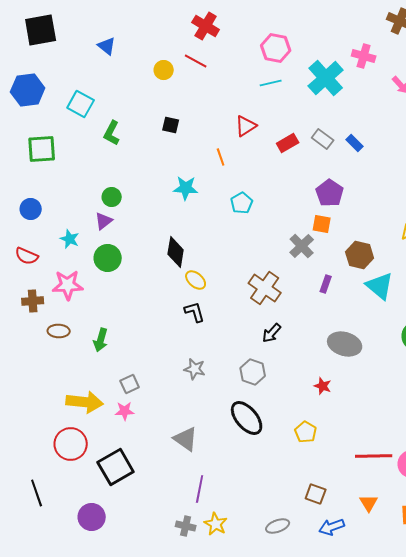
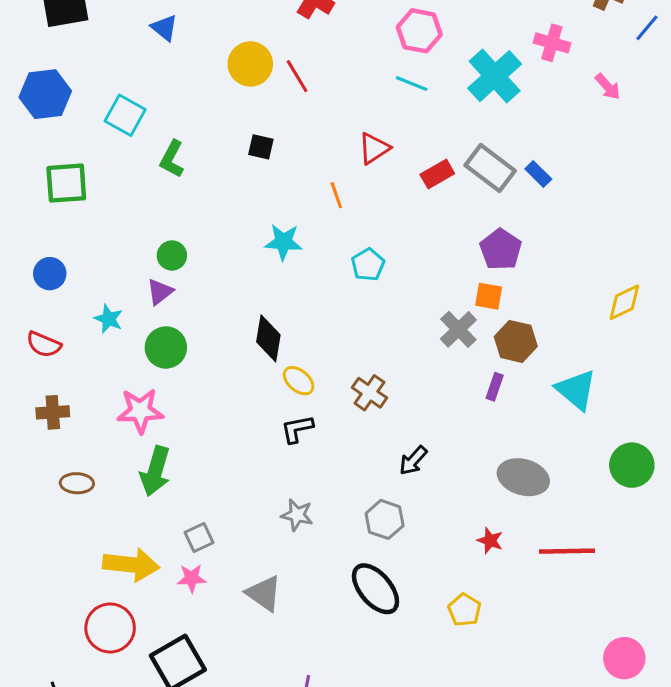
red line: (196, 61) -> (297, 76), moved, turned 30
yellow circle: (164, 70) -> (250, 64), size x1.5
cyan line: (271, 83) -> (412, 84), turned 35
gray rectangle: (323, 139) -> (490, 168), size x1.5
brown hexagon: (360, 255) -> (516, 341), moved
pink star: (68, 285) -> (140, 411), moved
brown cross: (265, 288) -> (369, 393), moved, size x0.7
black L-shape: (195, 312) -> (297, 429), turned -85
brown ellipse: (59, 331) -> (77, 483), moved
green arrow: (101, 340) -> (155, 471), size x1.4
gray triangle: (186, 439) -> (264, 593), moved
red line: (374, 456) -> (567, 551), moved

